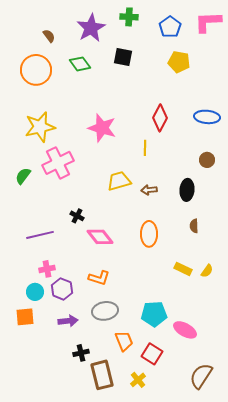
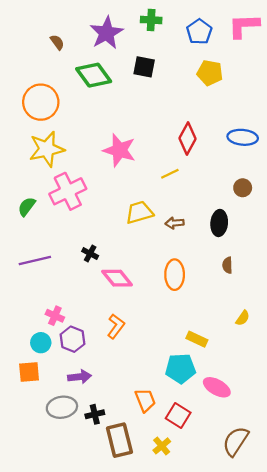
green diamond: (80, 64) -> (94, 75), size x1.4
orange circle: (36, 70) -> (41, 102), moved
yellow line: (145, 148) -> (170, 174), turned 63
purple line: (40, 235) -> (35, 261), moved
pink cross: (47, 269) -> (55, 316), turned 35
yellow rectangle: (183, 269) -> (197, 339), moved
orange L-shape: (99, 278) -> (116, 326), turned -70
gray ellipse: (105, 311) -> (62, 407), moved

